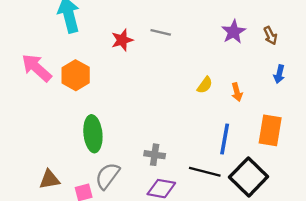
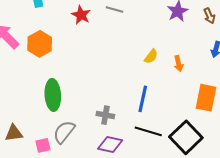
red star: (122, 40) -> (81, 15), turned -30
blue line: (225, 139) -> (143, 99), moved

